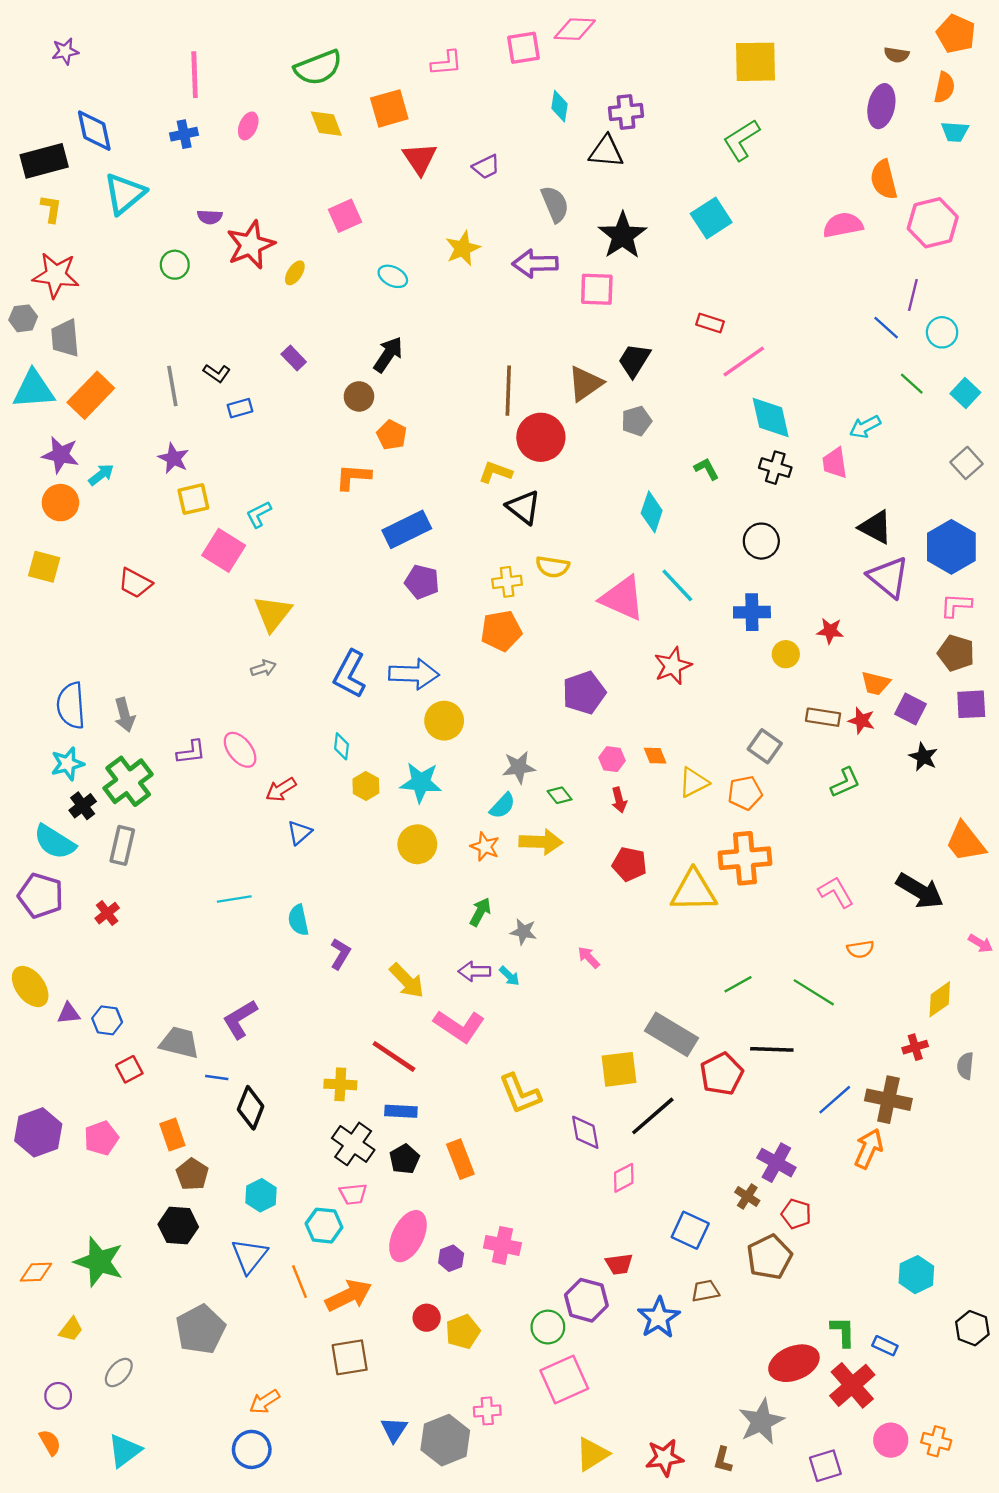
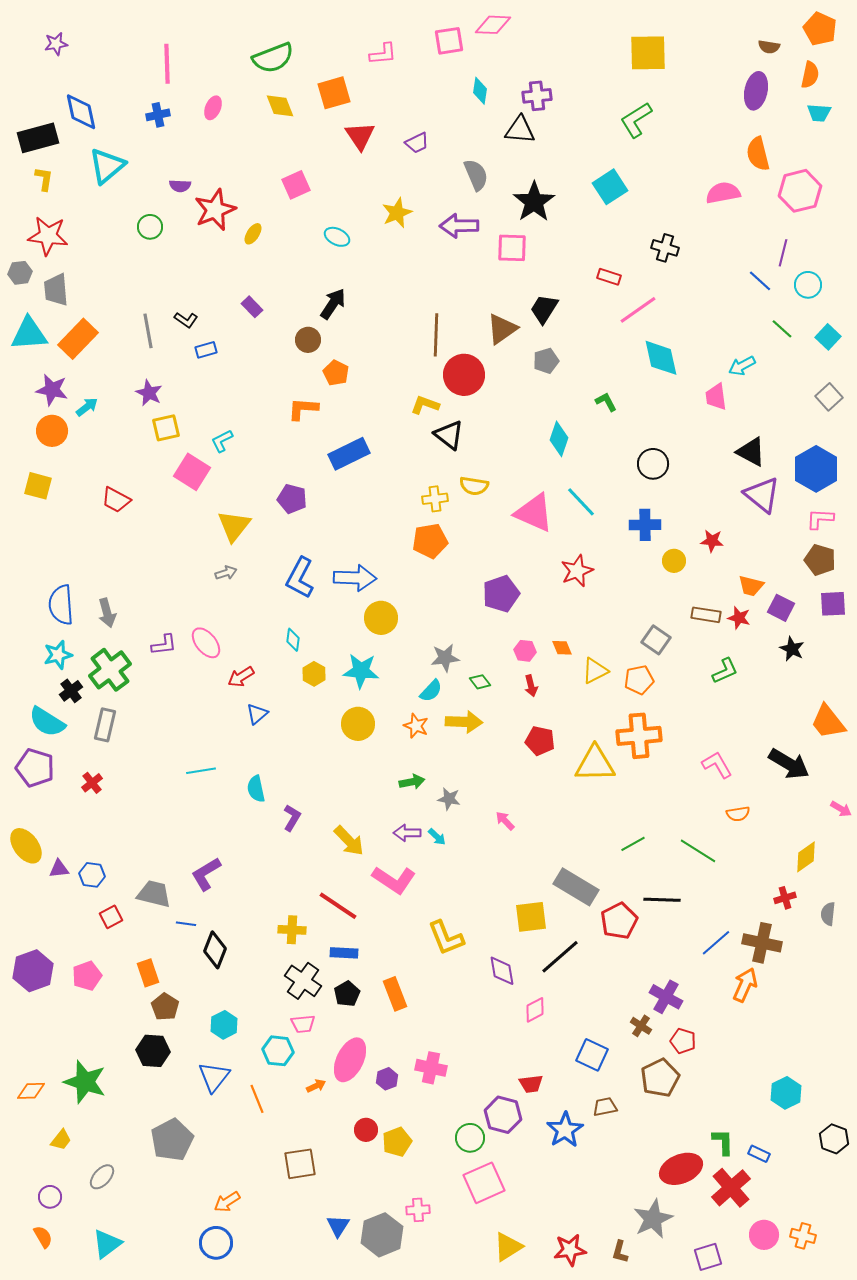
black cross: (775, 468) -> (665, 248), moved
purple pentagon: (422, 582) -> (292, 499), moved
green arrow: (480, 912) -> (412, 782), turned 50
orange arrow: (348, 1296) -> (316, 1086), moved, size x0.5

